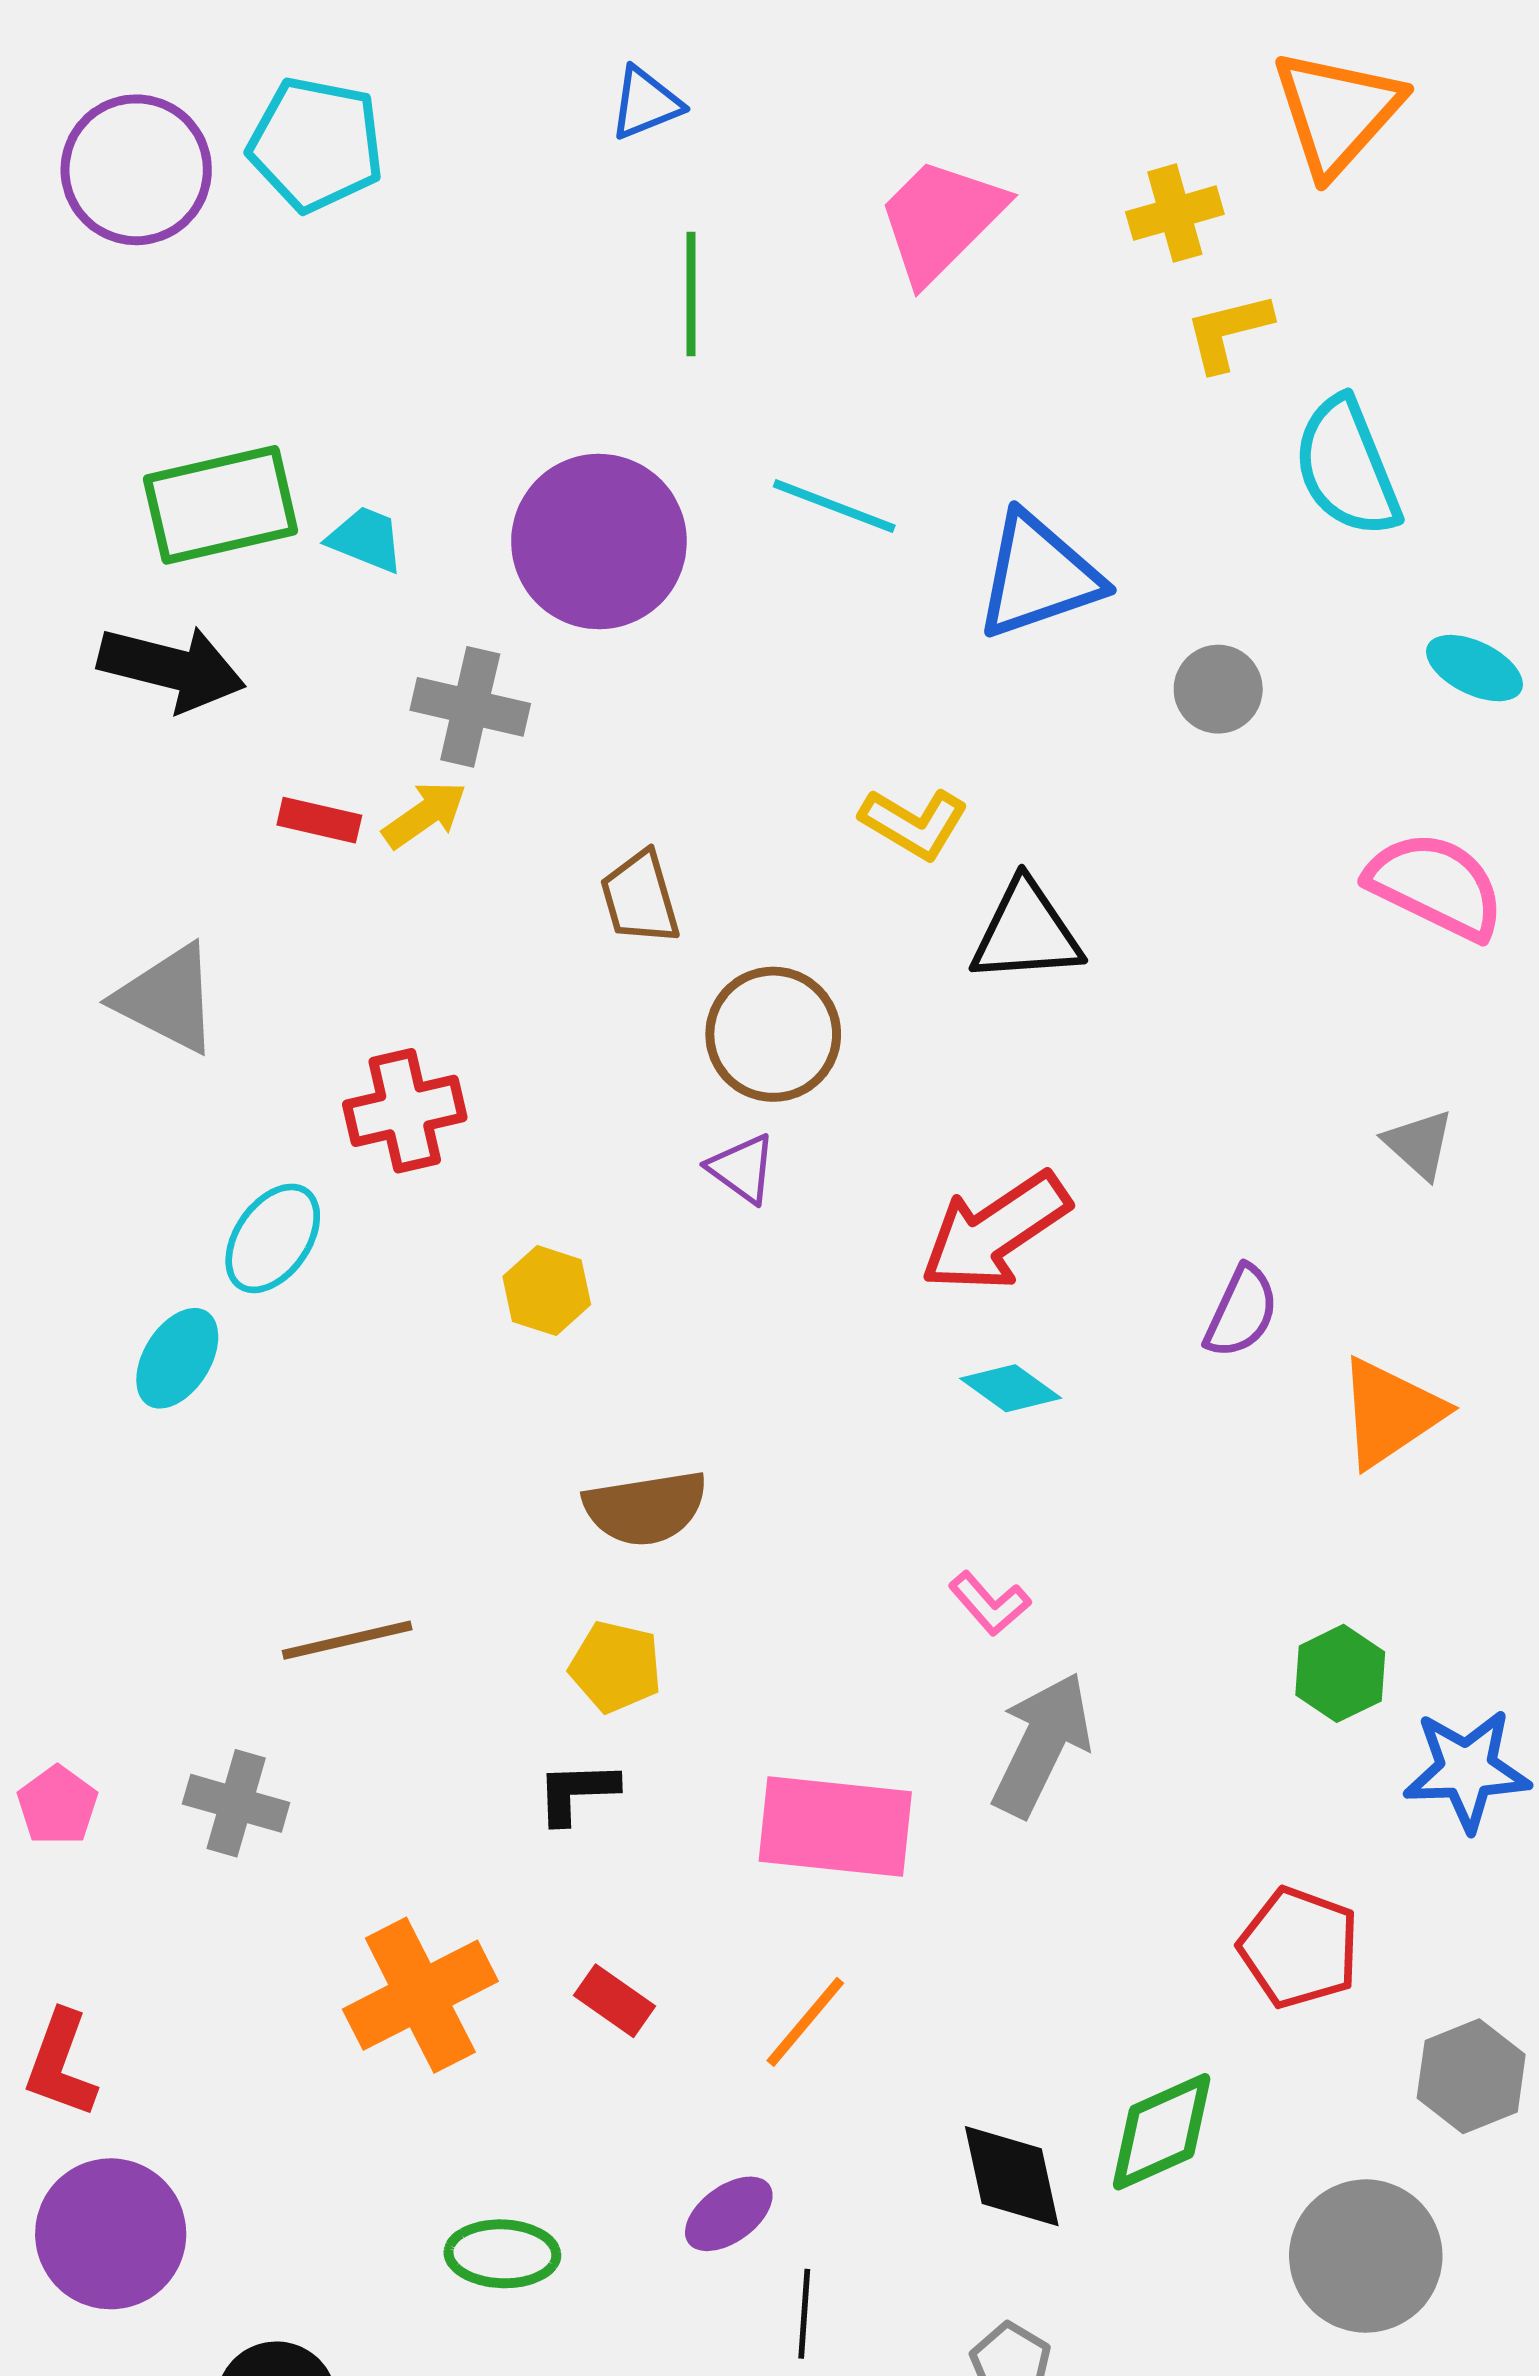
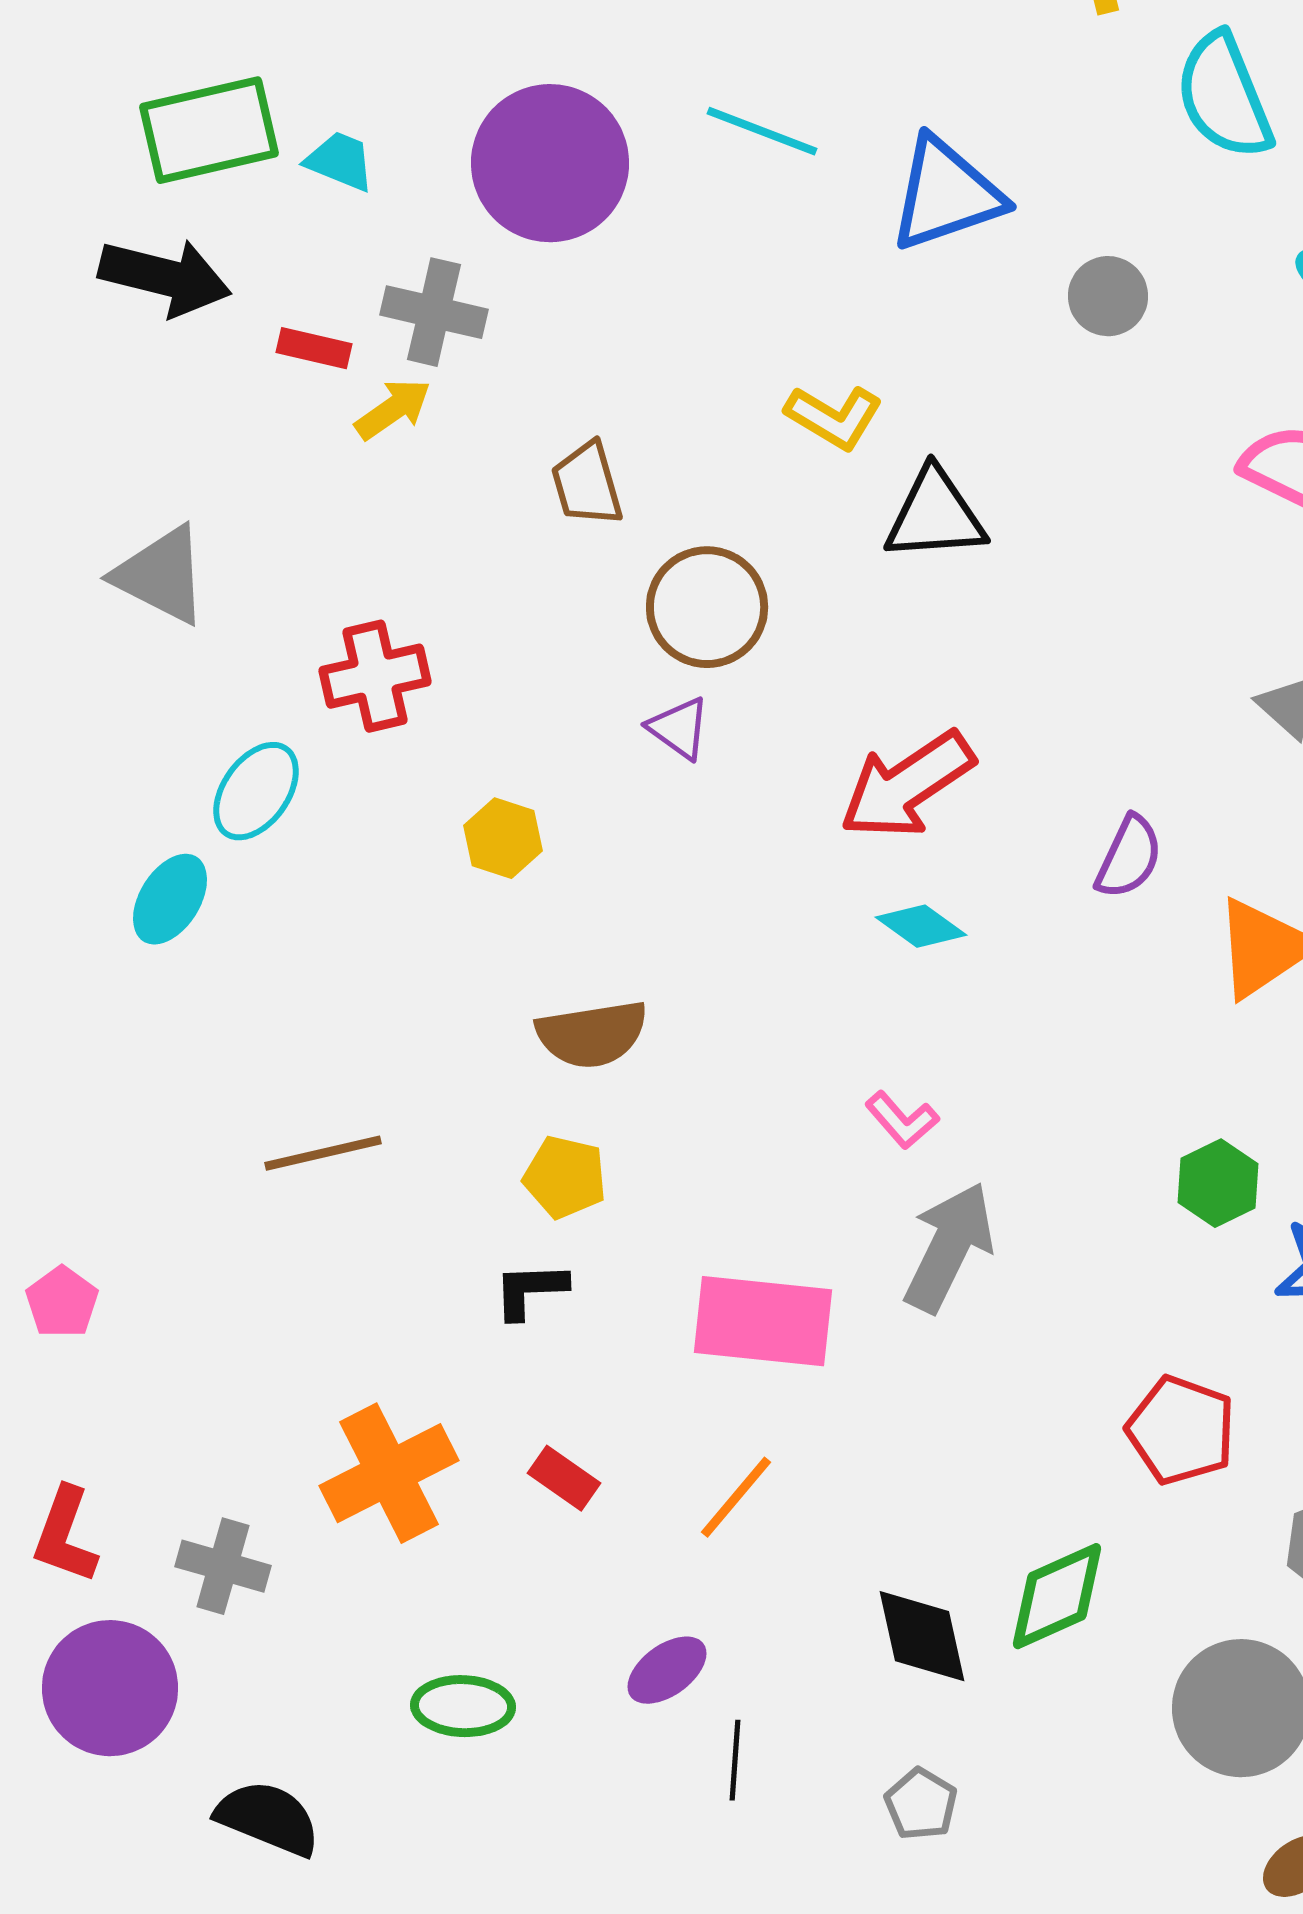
red rectangle: (319, 820) -> (314, 348), moved
gray cross: (236, 1803) -> (223, 1566), moved

